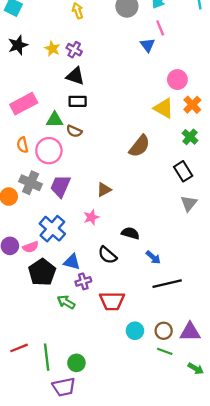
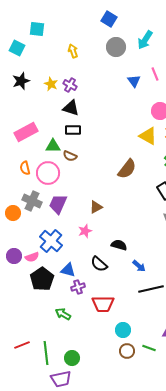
pink line: (160, 28) -> (155, 74), moved
green arrow: (66, 302) -> (63, 314), moved
brown circle: (164, 331) -> (127, 351), moved

